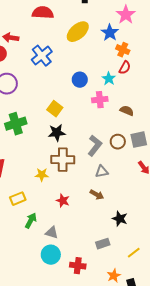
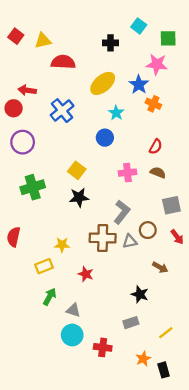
pink star: (126, 15) -> (157, 64), turned -30
red semicircle: (125, 68) -> (156, 147), moved
cyan star: (109, 79) -> (116, 113), moved
pink cross: (100, 100) -> (127, 173), moved
brown circle: (118, 142) -> (148, 230), moved
brown cross: (63, 160) -> (103, 238), moved
brown arrow: (97, 195) -> (160, 267), moved
yellow rectangle: (18, 199) -> (44, 266), moved
black star: (120, 219) -> (140, 294), moved

